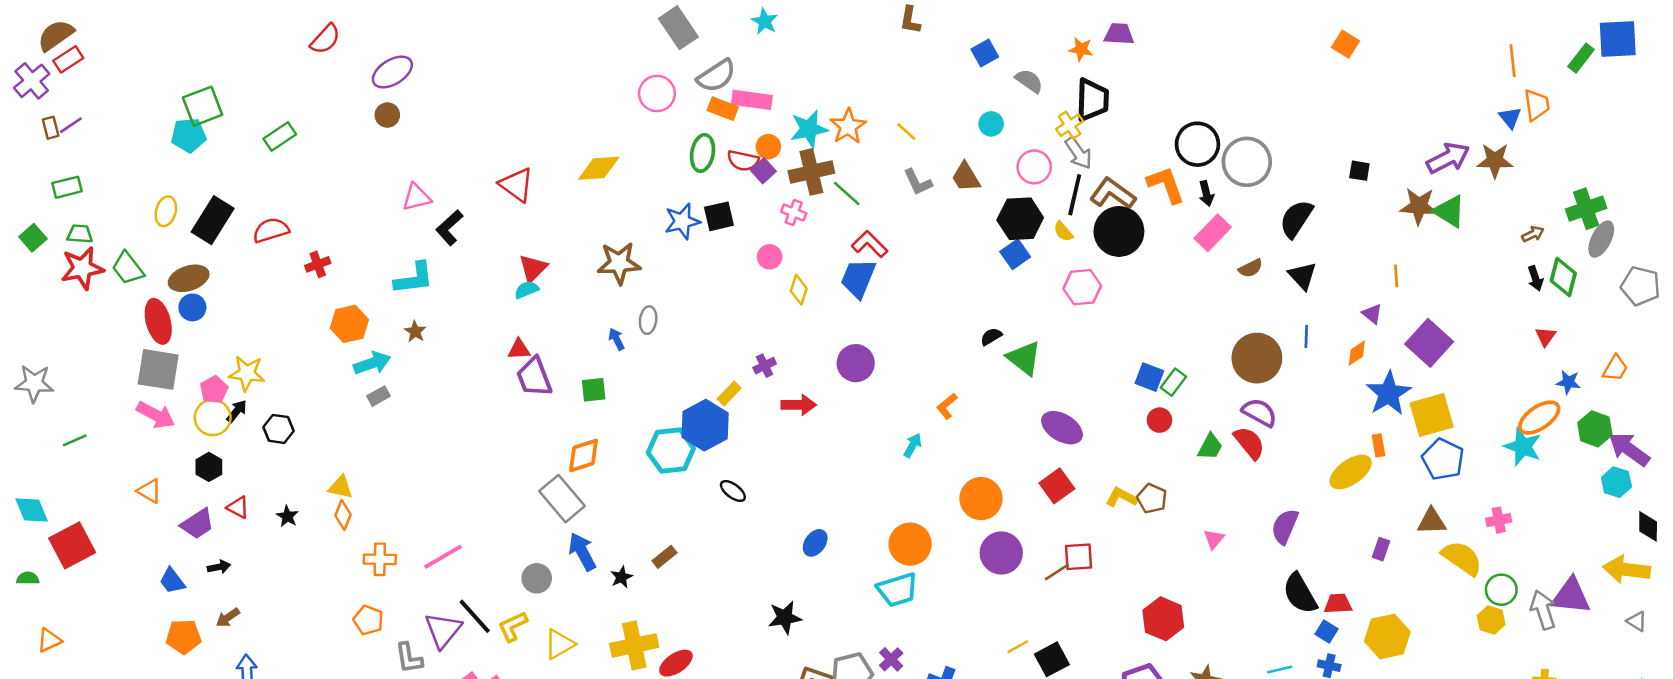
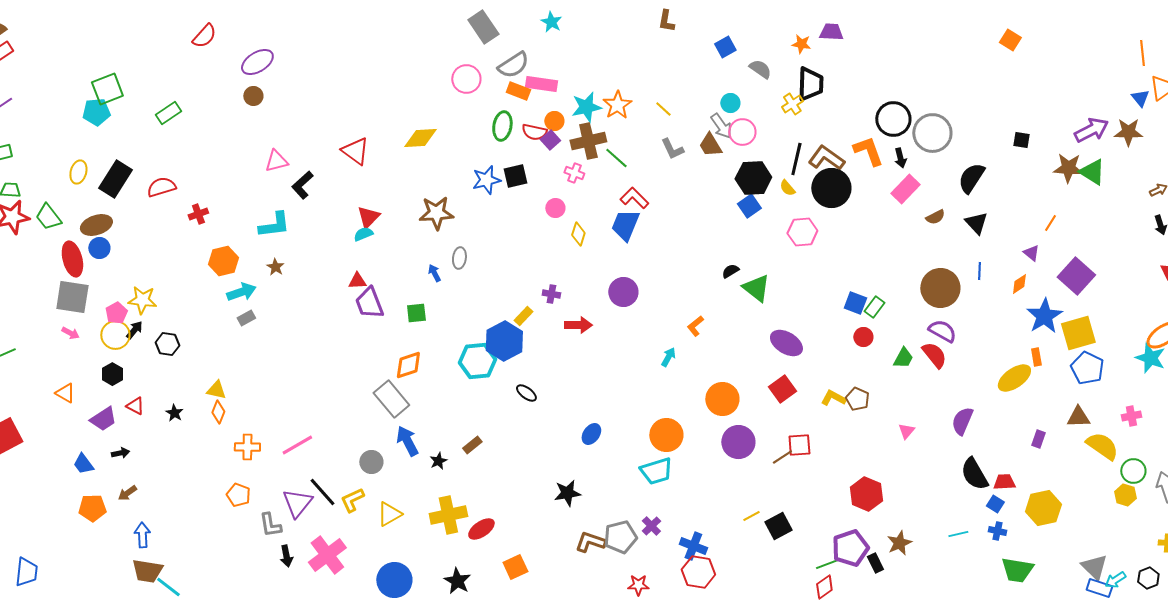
gray arrow: (1078, 153) -> (721, 126), moved
pink circle: (1034, 167) -> (742, 132), moved
orange line: (1396, 276) -> (1050, 223), turned 36
purple cross: (765, 366) -> (551, 294), turned 36
pink arrow: (156, 415) -> (70, 333), size x0.6

